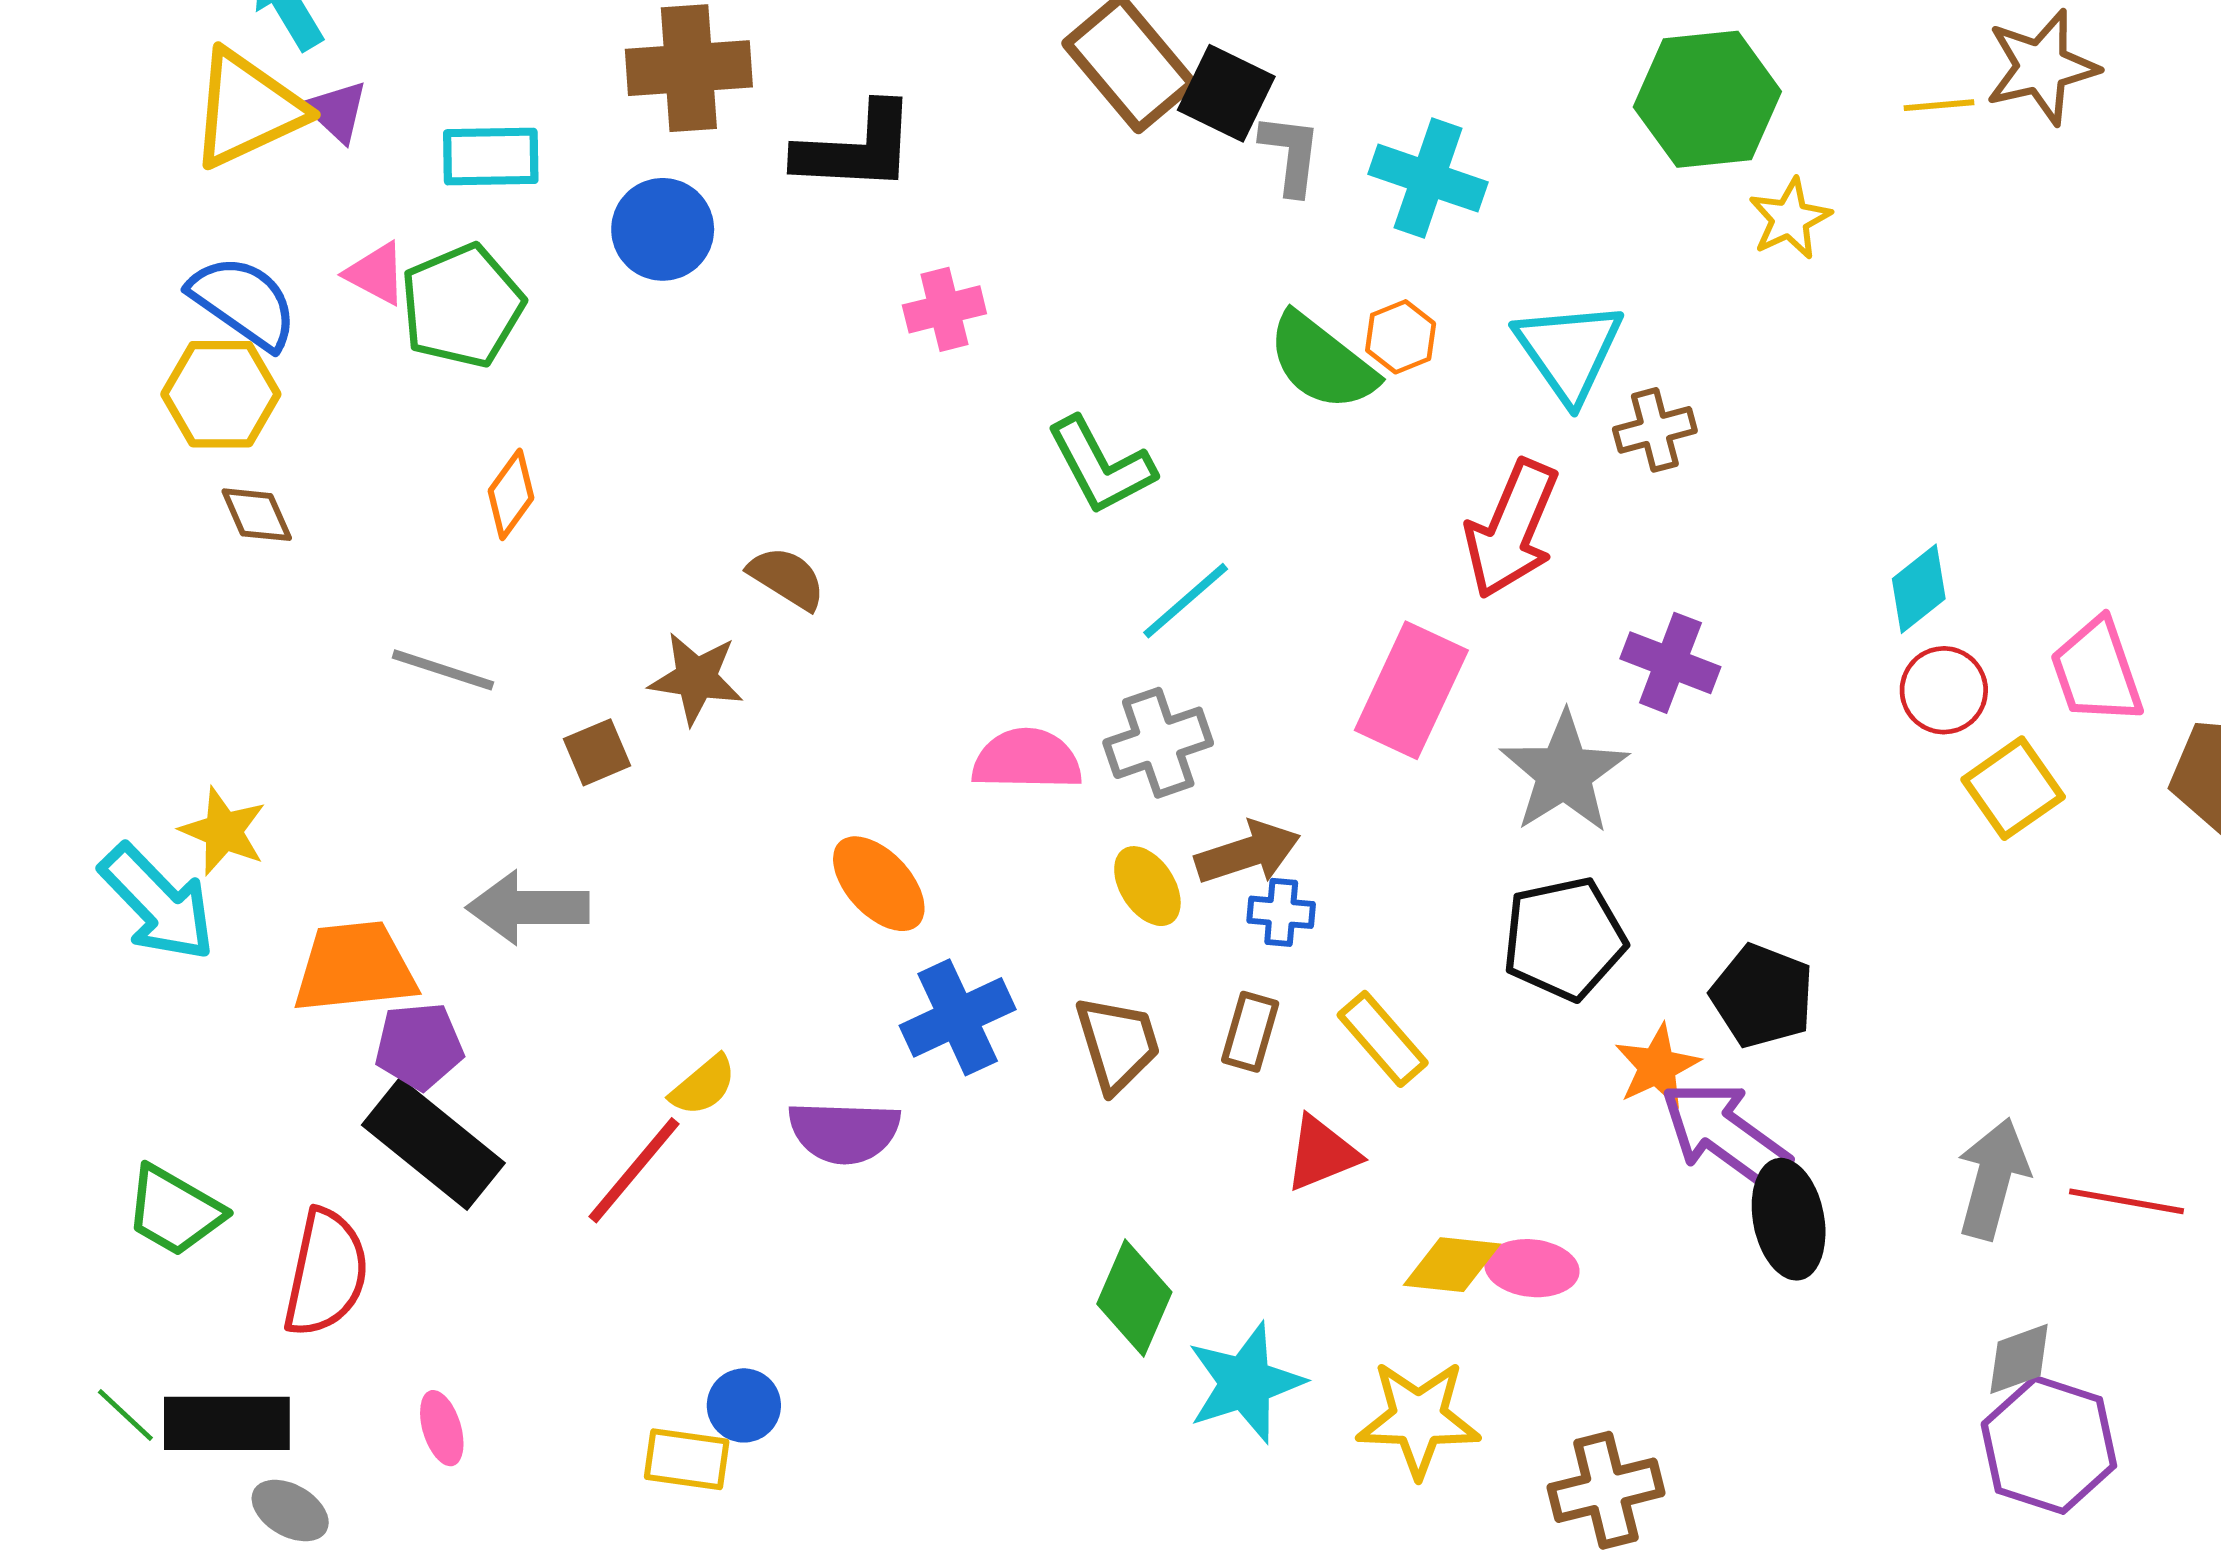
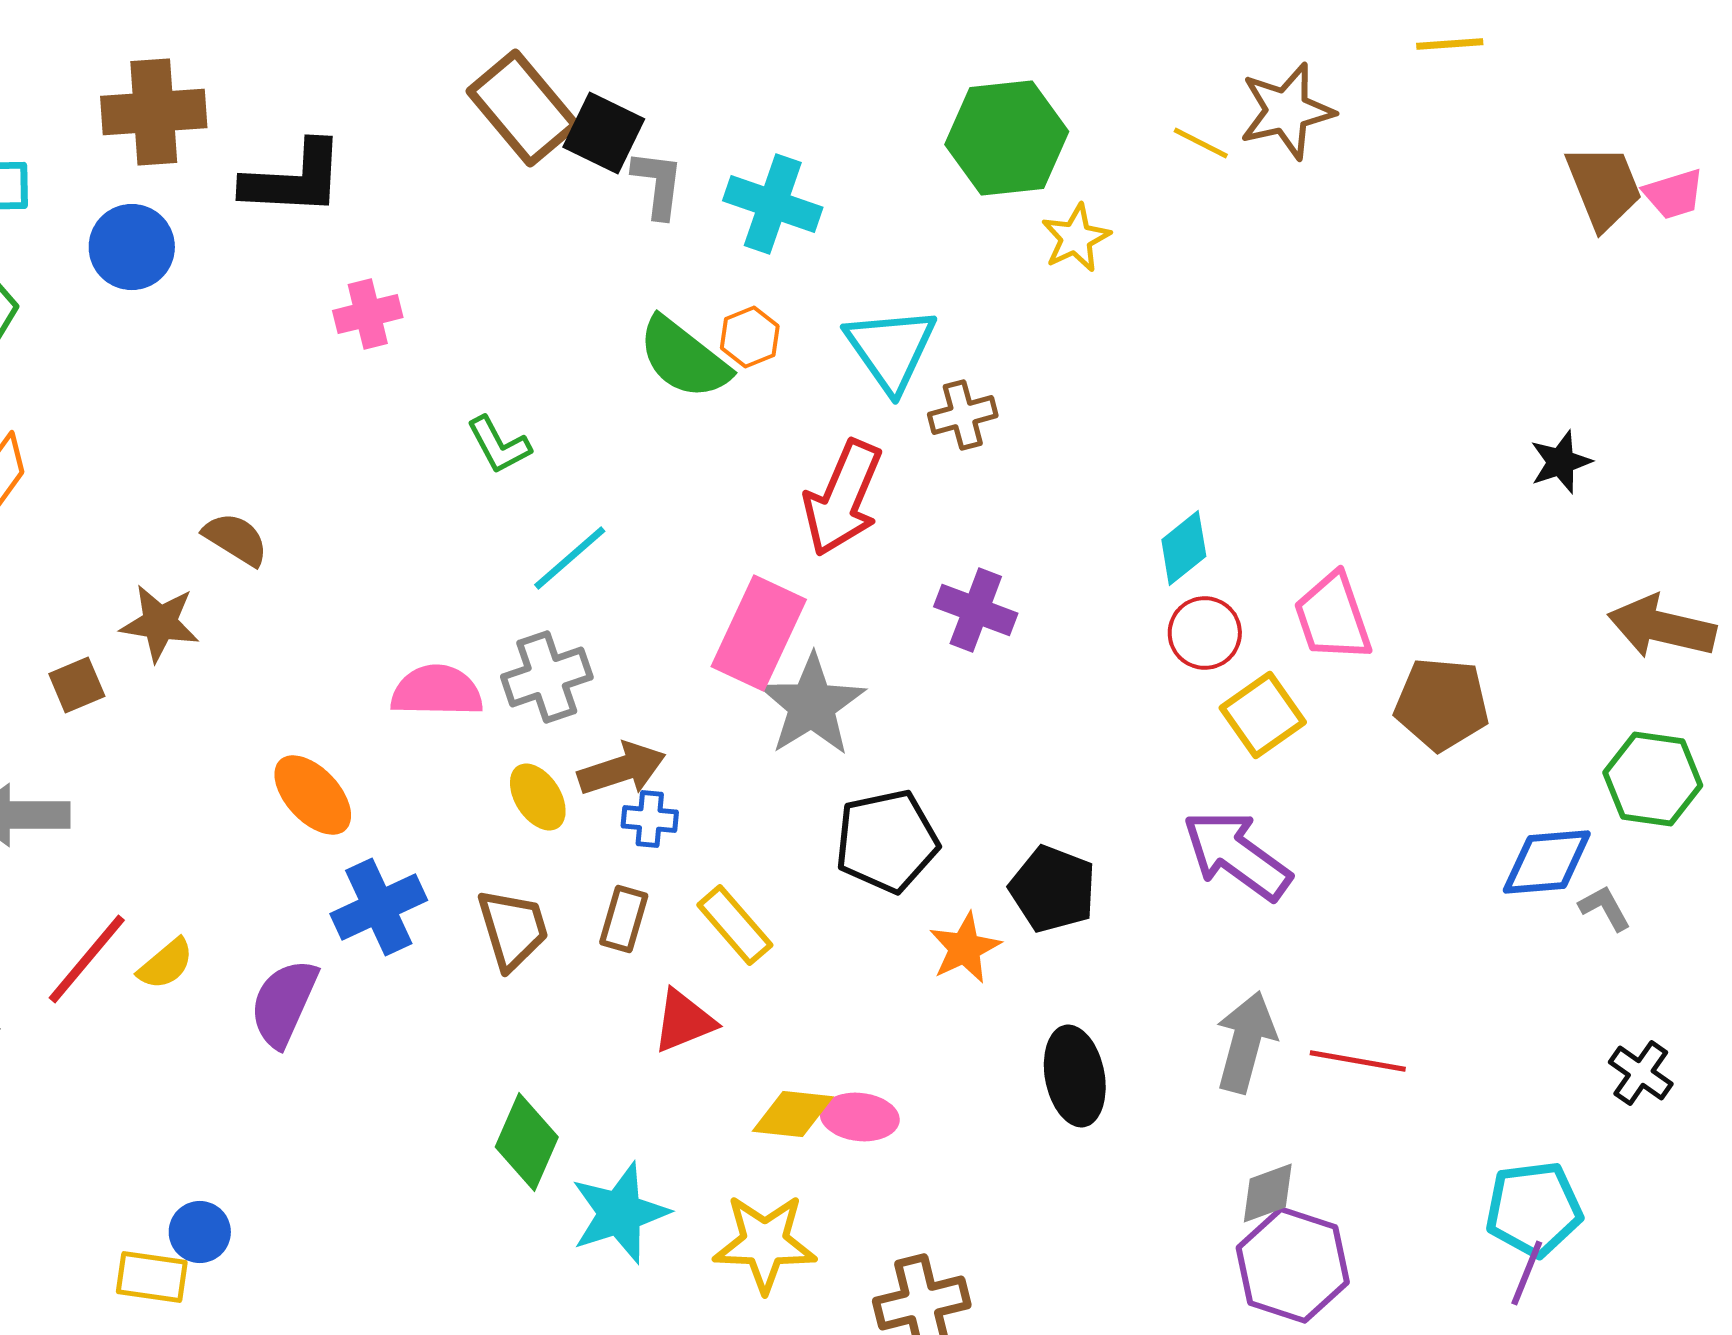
yellow line: (1939, 105) -> (1201, 143), turned 32
green L-shape: (1101, 466) -> (499, 445), size x0.7
gray star: (1564, 773) -> (812, 705), moved
purple semicircle: (844, 1132) -> (284, 1003), turned 112
purple arrow: (1725, 1134) -> (1237, 855), moved
red line: (634, 1170) -> (87, 959), moved

